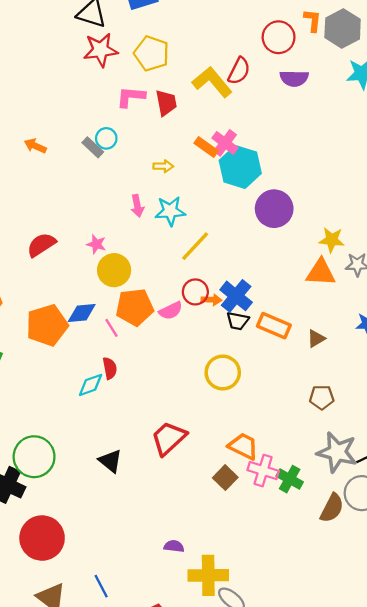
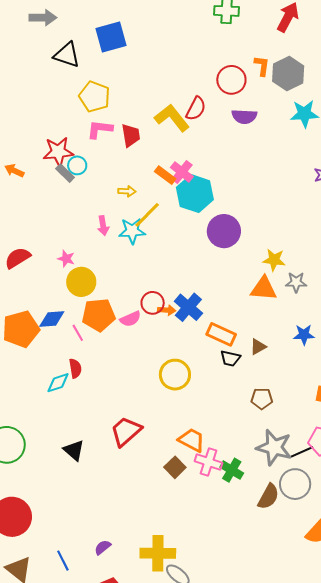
red star: (101, 50) -> (58, 152), moved
yellow pentagon: (152, 53) -> (94, 97), moved
yellow line: (195, 246) -> (147, 215), moved
black trapezoid: (238, 321) -> (230, 358), moved
purple semicircle: (174, 546) -> (103, 547), moved, turned -48

